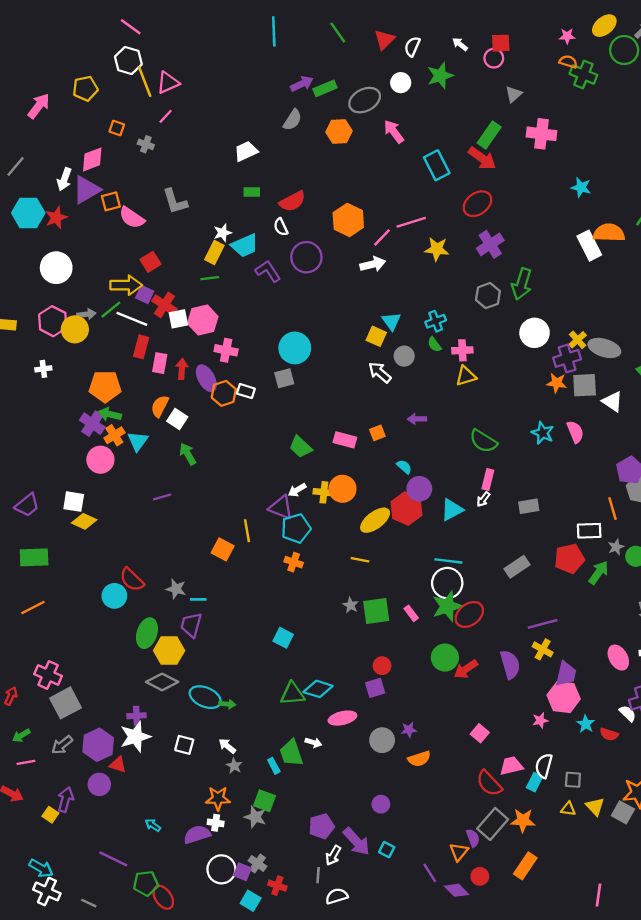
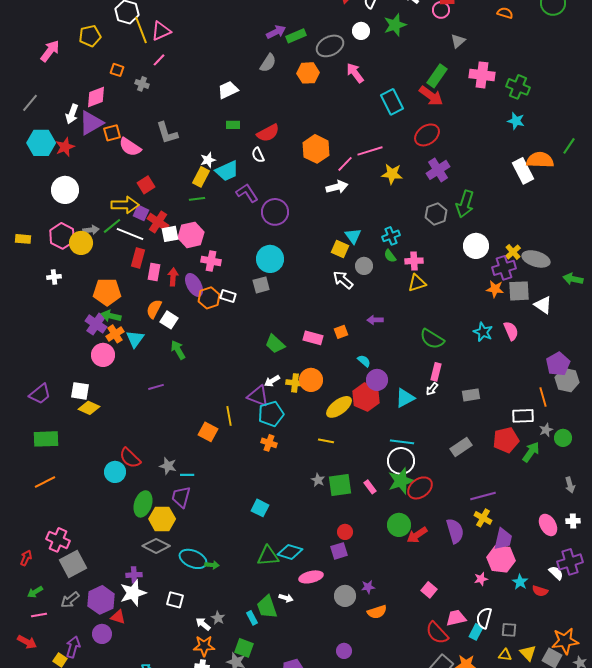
green cross: (583, 74) -> (518, 87), moved
purple circle: (306, 257) -> (275, 212), moved
white arrow: (227, 746) -> (203, 624), moved

